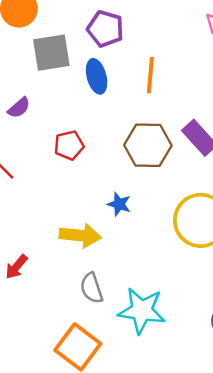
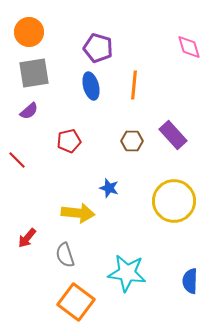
gray square: (51, 53) -> (34, 73), moved
brown hexagon: (148, 145) -> (132, 141), size x0.6
gray semicircle: (92, 288) -> (65, 255), moved

